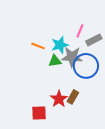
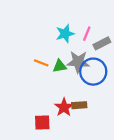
cyan star: (60, 45) -> (65, 34), moved
orange line: (38, 46) -> (41, 63), moved
brown rectangle: (73, 97) -> (79, 105), turned 56

